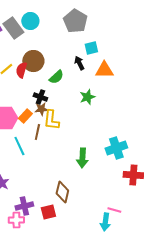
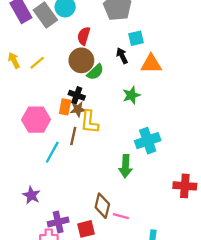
brown circle: (33, 61) -> (81, 60), moved
red semicircle: (21, 70) -> (84, 36), moved
orange rectangle: (25, 116) -> (65, 107), moved, turned -32
cyan line: (19, 146) -> (52, 152), turned 54
cyan cross: (116, 148) -> (148, 141), moved
pink line: (114, 210) -> (121, 216), moved

